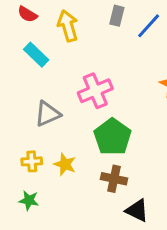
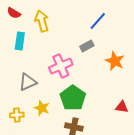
gray rectangle: (117, 16) -> (87, 46), moved, turned 48
cyan rectangle: (36, 55) -> (20, 41), turned 54
yellow star: (65, 164) -> (42, 108), moved

